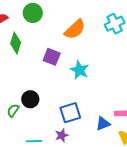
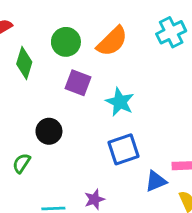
green circle: (33, 13) -> (66, 42), moved
black circle: (30, 99) -> (49, 131), moved
blue square: (70, 113) -> (123, 149), moved

